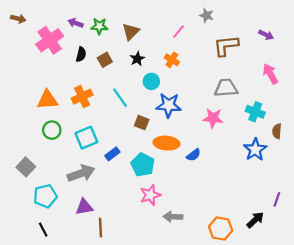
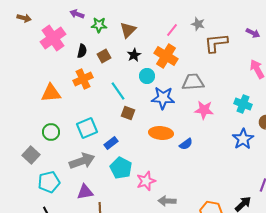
gray star: (207, 15) -> (198, 24), moved
purple arrow: (76, 23) -> (77, 14), moved
orange cross: (172, 60) -> (166, 56), size x1.6
gray trapezoid: (226, 88) -> (193, 82), moved
orange cross: (82, 97) -> (83, 79), moved
brown square: (142, 123) -> (128, 113), moved
green circle: (52, 130) -> (51, 132), moved
cyan pentagon: (143, 165) -> (121, 168), moved

